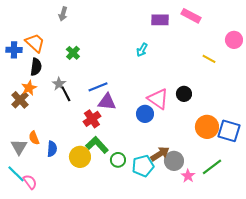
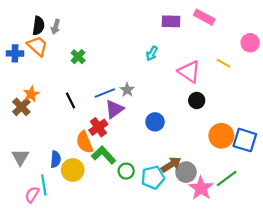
gray arrow: (63, 14) -> (56, 27), moved
black semicircle: (36, 67) -> (38, 26), moved
gray star: (59, 84) -> (127, 90), moved
pink triangle: (158, 99) -> (189, 72), moved
purple triangle: (107, 102) -> (114, 109), turned -42
orange semicircle: (34, 138) -> (84, 142), moved, size x1.5
yellow circle: (80, 157) -> (73, 170), moved
cyan line: (16, 174) -> (44, 185), moved, turned 36
pink star: (188, 176) -> (201, 188), size x1.6
pink semicircle: (30, 182) -> (32, 195), turned -112

